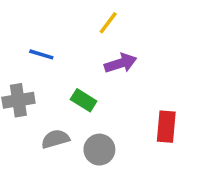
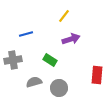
blue line: (41, 54) -> (26, 34), turned -32

